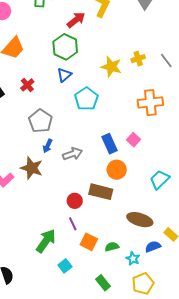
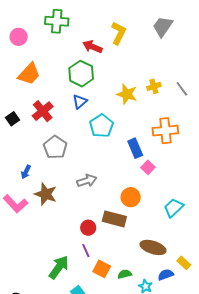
red arrow: (76, 20) -> (92, 47), turned -120
red cross: (27, 85) -> (43, 111), size x1.5
blue rectangle: (110, 144) -> (135, 148), moved
blue arrow: (48, 146) -> (26, 172), moved

